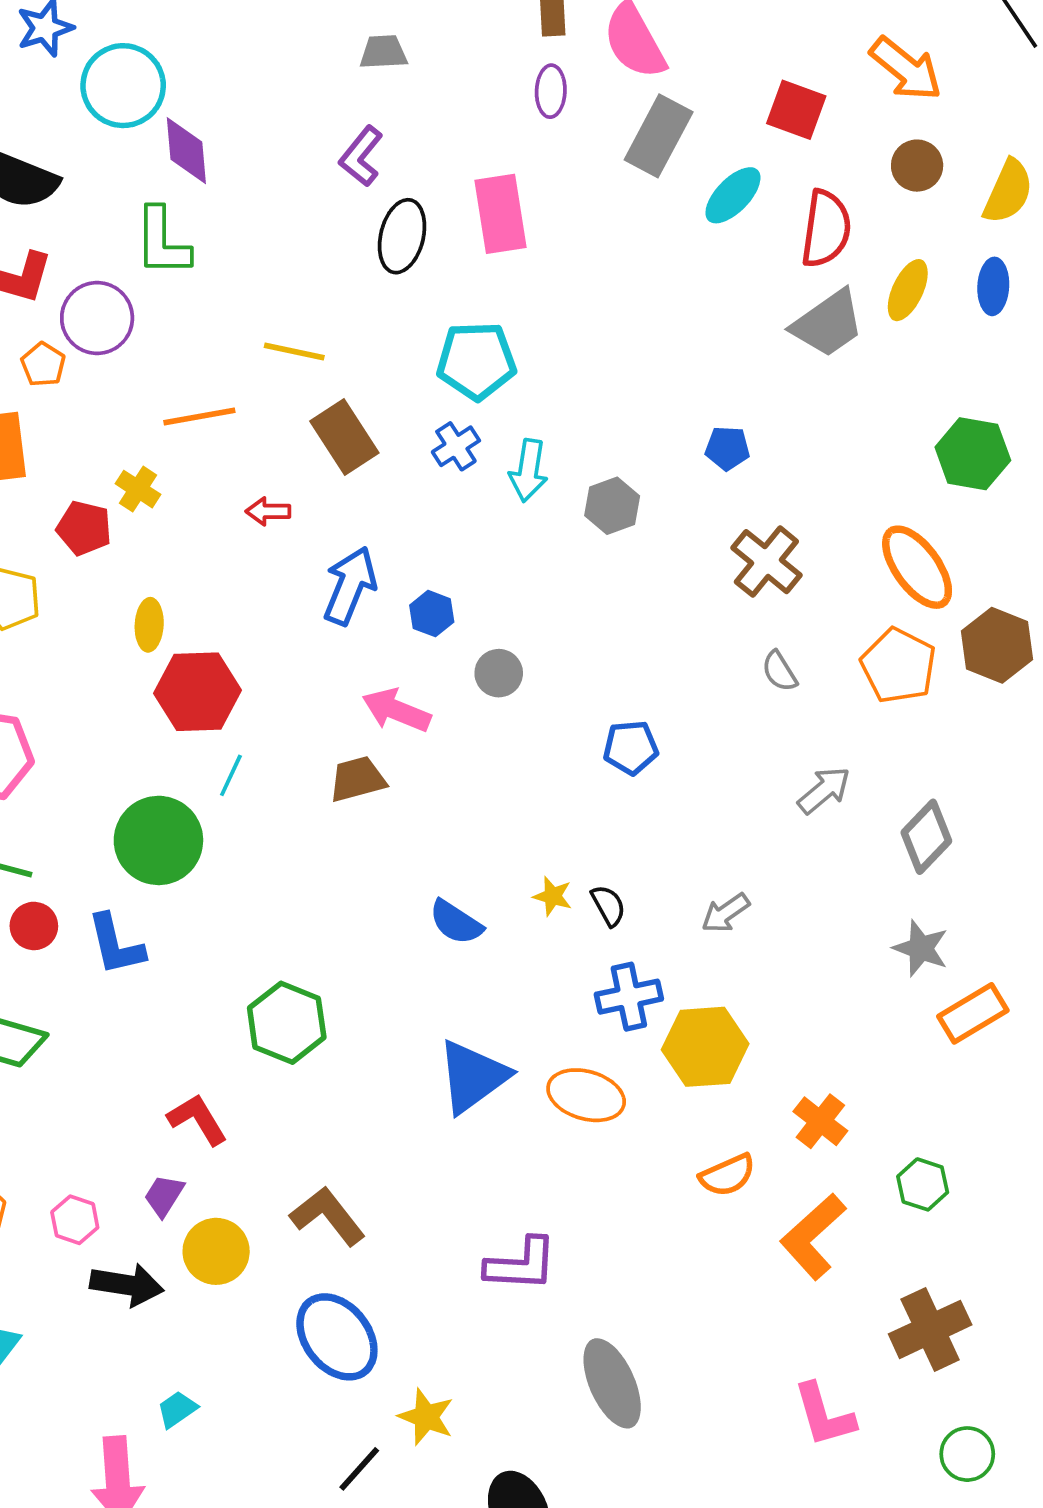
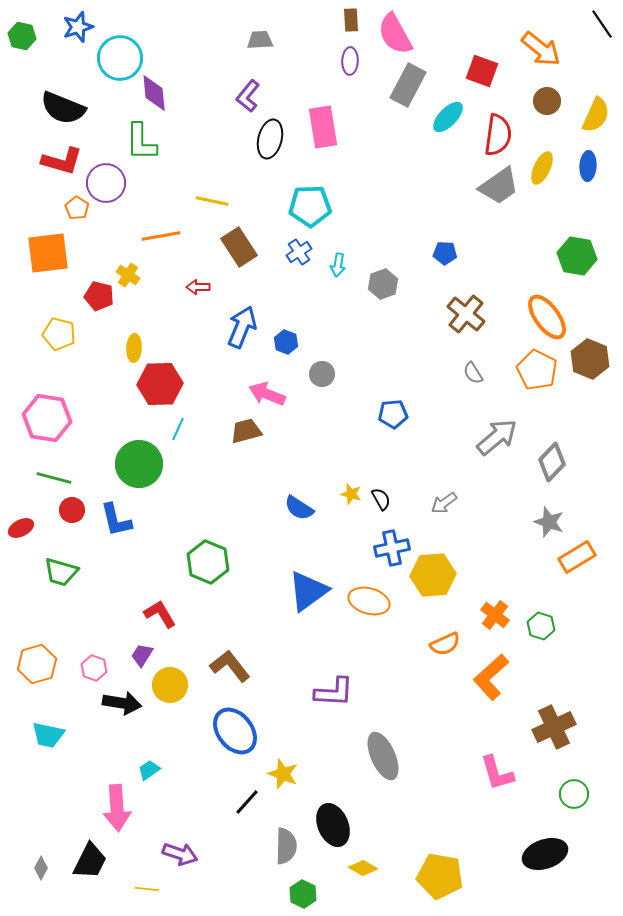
cyan arrow: (528, 470) -> (338, 265), size x0.7
gray arrow: (824, 790) -> (497, 437), size x1.4
green hexagon: (923, 1184) -> (541, 626), moved

